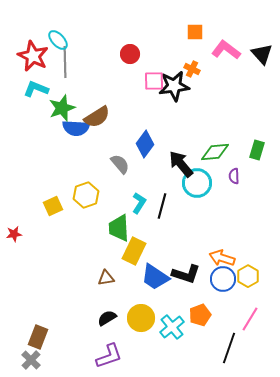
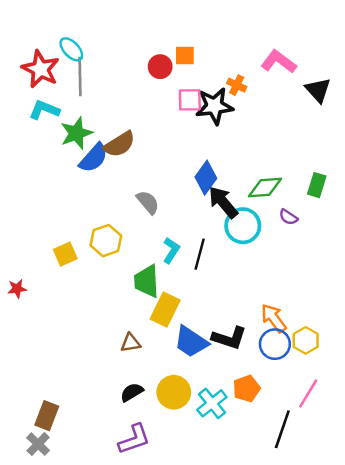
orange square: (195, 32) -> (185, 55), moved
black triangle: (262, 54) -> (318, 90), moved
blue semicircle: (76, 128) -> (94, 158), turned -52
blue diamond: (145, 144) -> (206, 178), moved
purple semicircle: (234, 176) -> (288, 217), turned -56
orange arrow: (222, 258) -> (274, 318), turned 35

